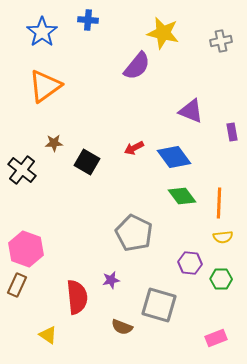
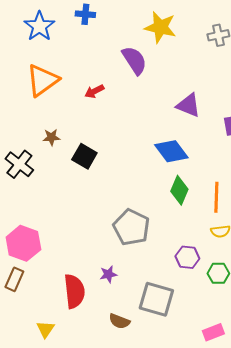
purple semicircle: (137, 66) -> (134, 60), turned -72
red arrow: (134, 148) -> (94, 91), moved
green diamond: (182, 196) -> (179, 190), turned 60
yellow triangle: (48, 335) -> (45, 329), turned 30

